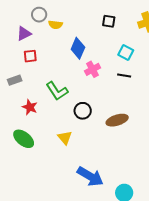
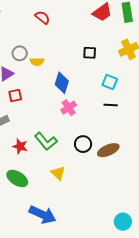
pink cross: (93, 69) -> (69, 108), moved
green L-shape: (57, 91) -> (46, 141), moved
black circle: (83, 111) -> (83, 144), moved
blue arrow: (90, 176) -> (43, 215), moved

